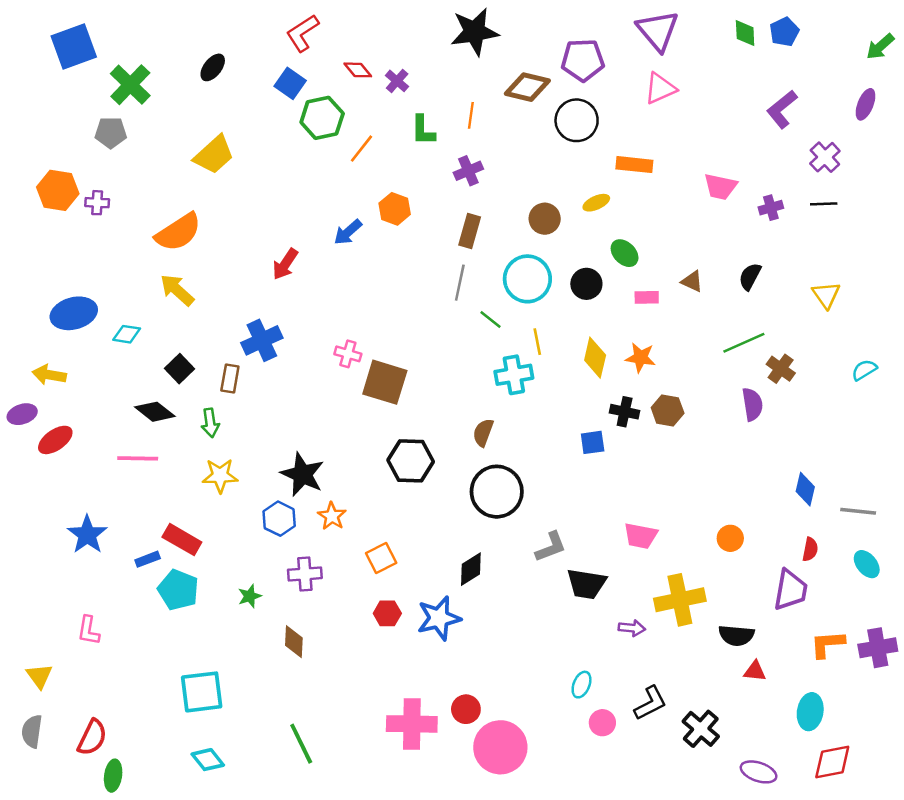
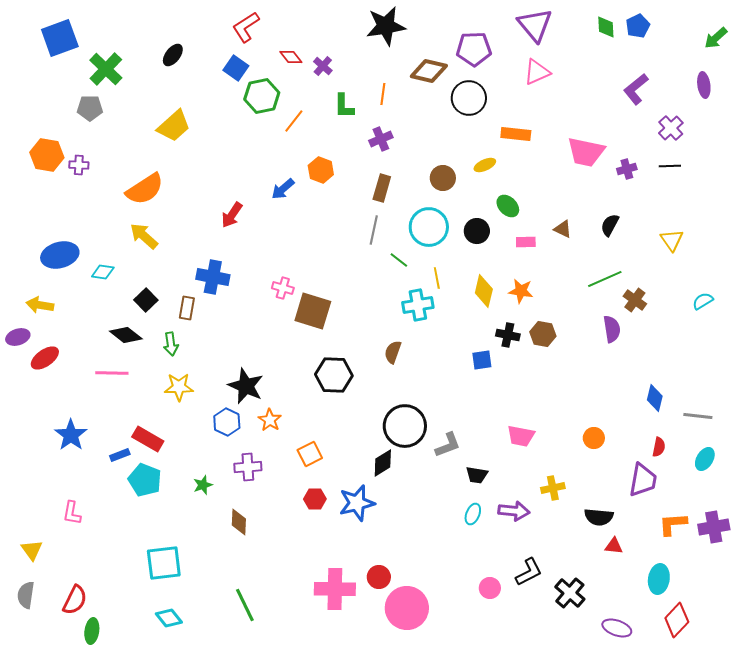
purple ellipse: (865, 104) -> (704, 85), turned -30
pink trapezoid: (720, 187) -> (586, 152), size x1.4
blue cross: (262, 340) -> (213, 277), turned 36
black circle: (497, 492) -> (405, 426), moved
cyan ellipse: (867, 564) -> (705, 459), turned 70
black trapezoid: (586, 584) -> (477, 475), size x0.7
yellow cross: (680, 600) -> (553, 488), size x0.6
purple arrow: (632, 628) -> (514, 511), size x1.4
cyan ellipse: (582, 685) -> (473, 514), moved
red diamond: (832, 762) -> (677, 620), turned -36

